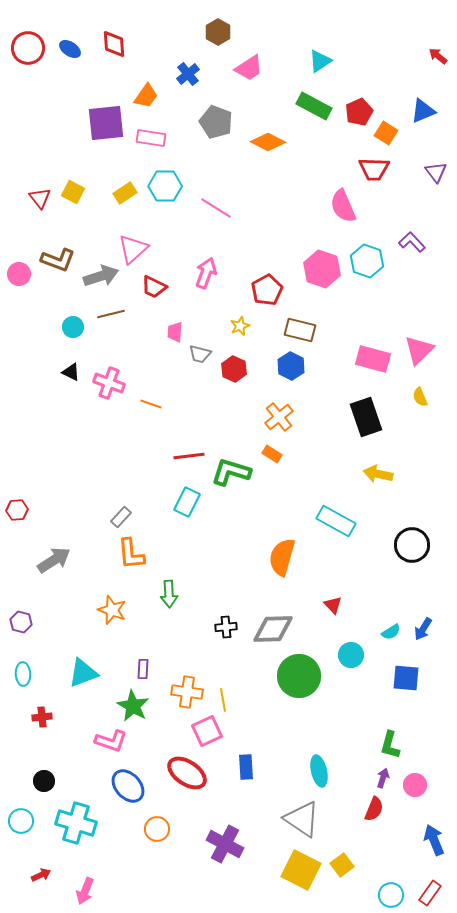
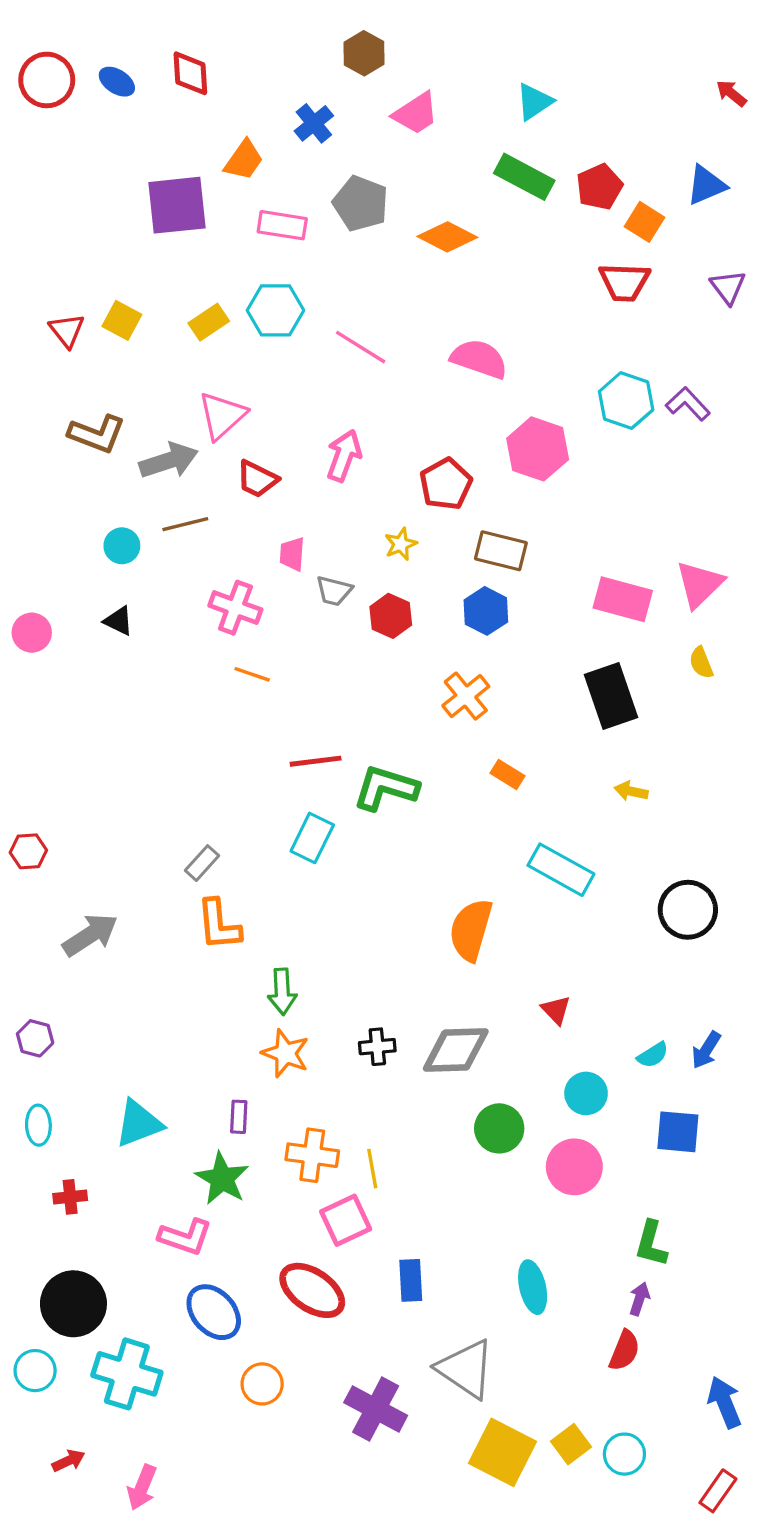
pink rectangle: (151, 138) -> (282, 225), moved
pink semicircle: (343, 206) -> (479, 359), moved, turned 132
cyan hexagon: (367, 261) -> (626, 401), moved
pink circle: (19, 274) -> (32, 633), moved
pink cross: (109, 383) -> (235, 608), moved
orange rectangle: (272, 454) -> (508, 775), moved
yellow arrow: (378, 474) -> (631, 791), size x0.7
orange star: (112, 610) -> (285, 1053), moved
green circle: (299, 676) -> (499, 1128), size x0.7
black circle: (44, 781) -> (73, 1304), size x1.8
pink circle: (415, 785) -> (574, 1167), moved, size x1.4
gray triangle: (302, 819) -> (466, 1369), moved
cyan circle: (391, 895) -> (624, 1454), moved

